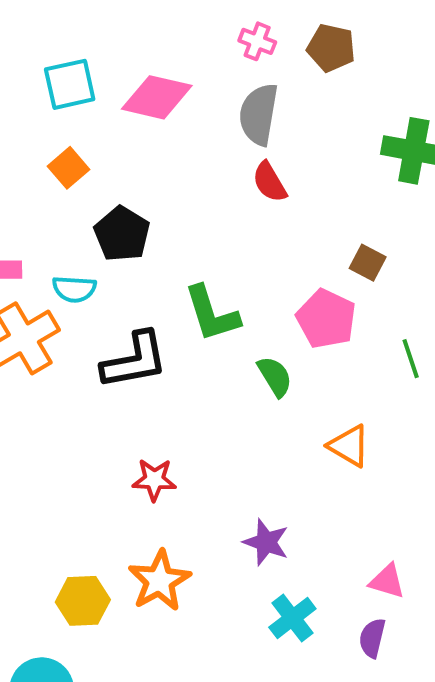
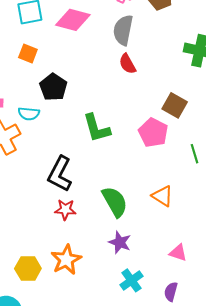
orange square: (68, 168) -> (28, 53), turned -30
brown square: (368, 263) -> (175, 105), size x1.4
black L-shape: (134, 360) -> (60, 174), moved, turned 126
green semicircle: (275, 376) -> (115, 202), moved, size x1.5
pink triangle: (387, 581) -> (178, 253), moved

